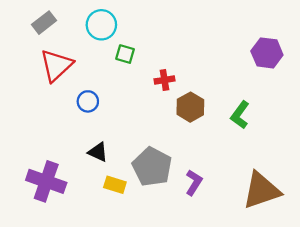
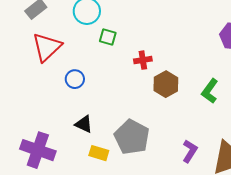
purple L-shape: (194, 182) -> (190, 151), moved

